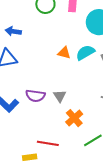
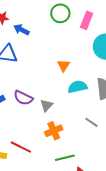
orange triangle: (64, 53) -> (64, 65), turned 32
cyan semicircle: (85, 53) -> (78, 87), moved

